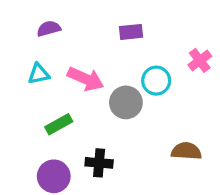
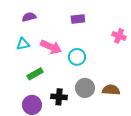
pink cross: (200, 60) -> (119, 36), turned -32
cyan circle: (156, 81) -> (77, 57), moved
gray circle: (126, 102) -> (85, 88), moved

